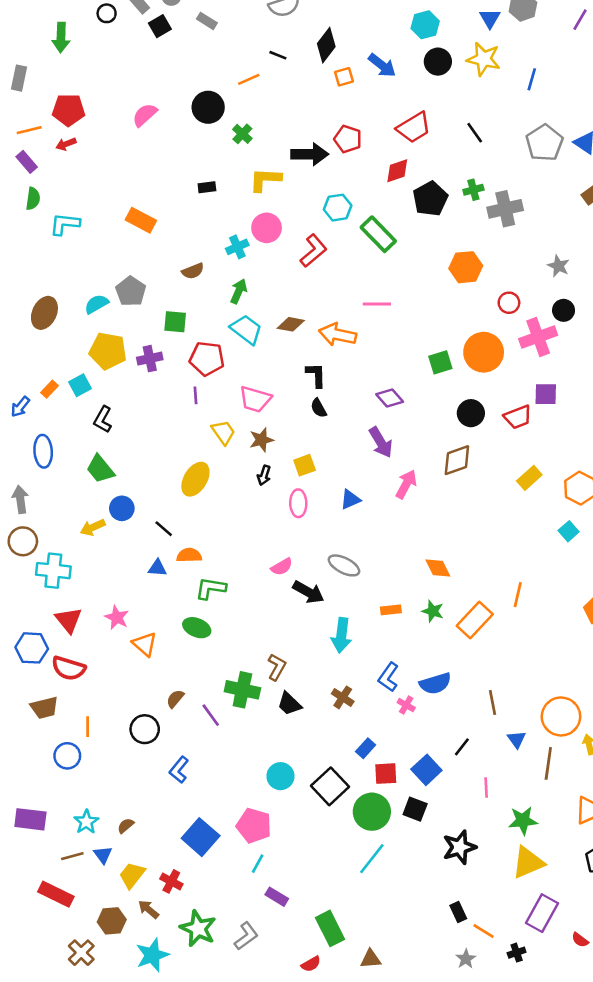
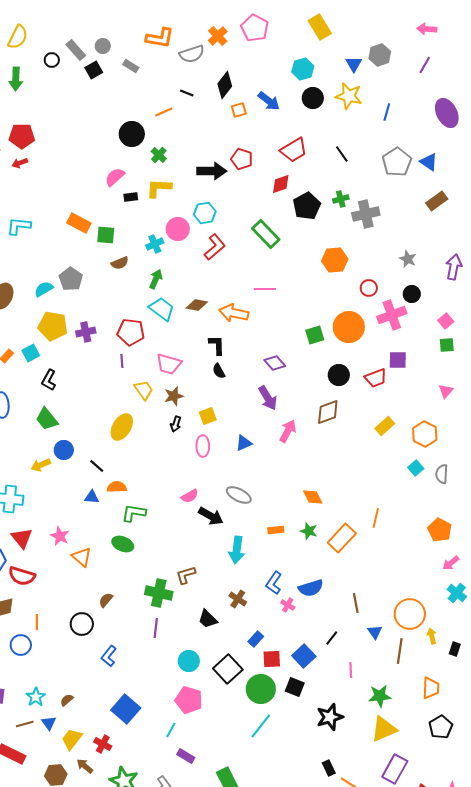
pink semicircle: (145, 115) -> (115, 177), moved
yellow L-shape: (265, 180) -> (159, 188), moved
cyan hexagon: (338, 208) -> (205, 213), moved
green square: (175, 322) -> (106, 235), moved
brown L-shape: (277, 667) -> (186, 575), turned -135
black trapezoid: (289, 704) -> (208, 619), moved
purple line: (211, 715) -> (156, 628), moved, turned 42
pink pentagon: (254, 826) -> (189, 700), moved

